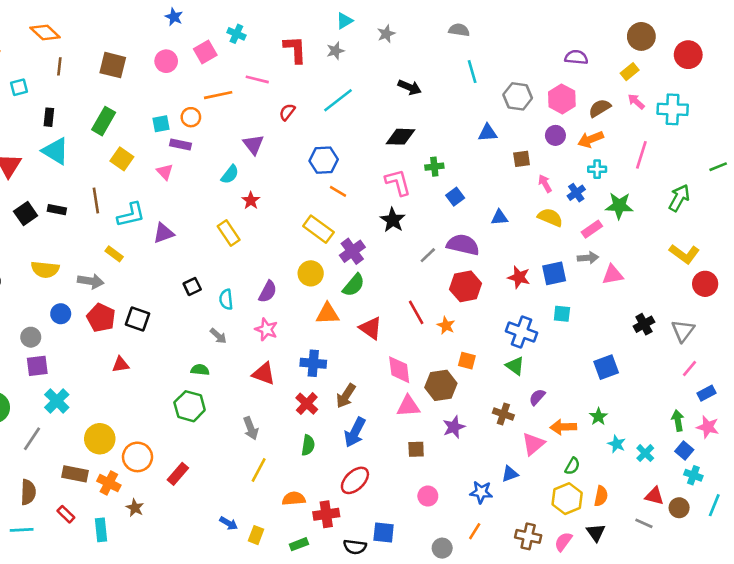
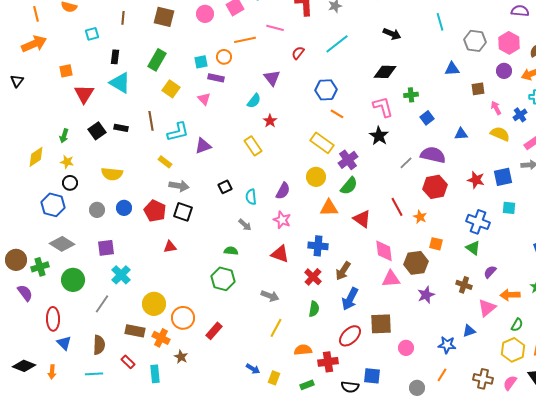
gray arrow: (91, 281) -> (179, 186), moved
gray circle: (31, 337) -> (97, 210), moved
gray arrow: (251, 428) -> (270, 296), turned -48
brown square: (416, 449) -> (381, 324), moved, size x1.6

